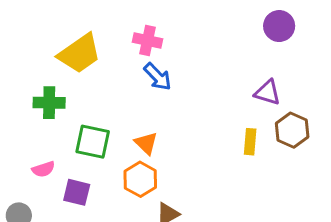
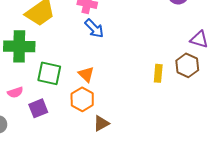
purple triangle: (268, 93) -> (199, 39), moved
green cross: (49, 103) -> (19, 46), size x1.4
purple square: (77, 192) -> (38, 108), turned -36

